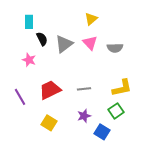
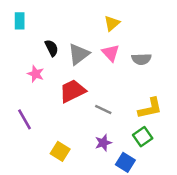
cyan rectangle: (29, 22) -> (20, 21), moved
gray line: (84, 89) -> (103, 109), turned 32
red trapezoid: (50, 90) -> (73, 91), moved

